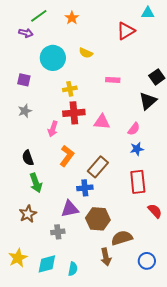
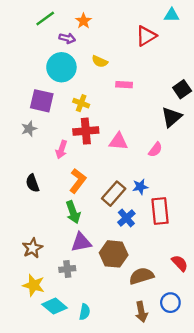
purple arrow: (26, 33) -> (67, 38), moved
purple square: (24, 80) -> (42, 101), moved, size x1.5
pink rectangle: (113, 80) -> (124, 85), moved
yellow cross: (70, 89) -> (81, 103), turned 32
blue star: (137, 149) -> (140, 187), moved
green arrow: (36, 183) -> (73, 212), moved
blue cross: (85, 188) -> (126, 218), moved, turned -35
red semicircle: (155, 211) -> (180, 263), moved
brown arrow: (106, 257) -> (141, 312), moved
yellow star: (18, 258) -> (34, 285), moved, turned -30
cyan diamond: (47, 264) -> (54, 306), turned 55

